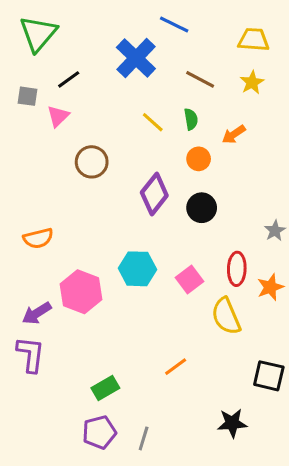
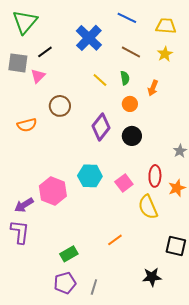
blue line: (174, 24) -> (127, 18), moved
gray square: (27, 96) -> (18, 63), size x1.5
orange arrow: (234, 134) -> (153, 88), turned -35
orange semicircle: (38, 238) -> (27, 125), moved

